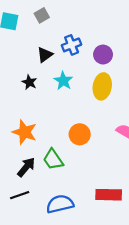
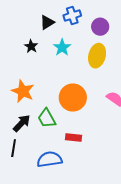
orange circle: (80, 134) -> (73, 98), size x1.4
black line: (20, 195) -> (14, 148), turned -66
red rectangle: (109, 195) -> (74, 138), moved, size x0.7

